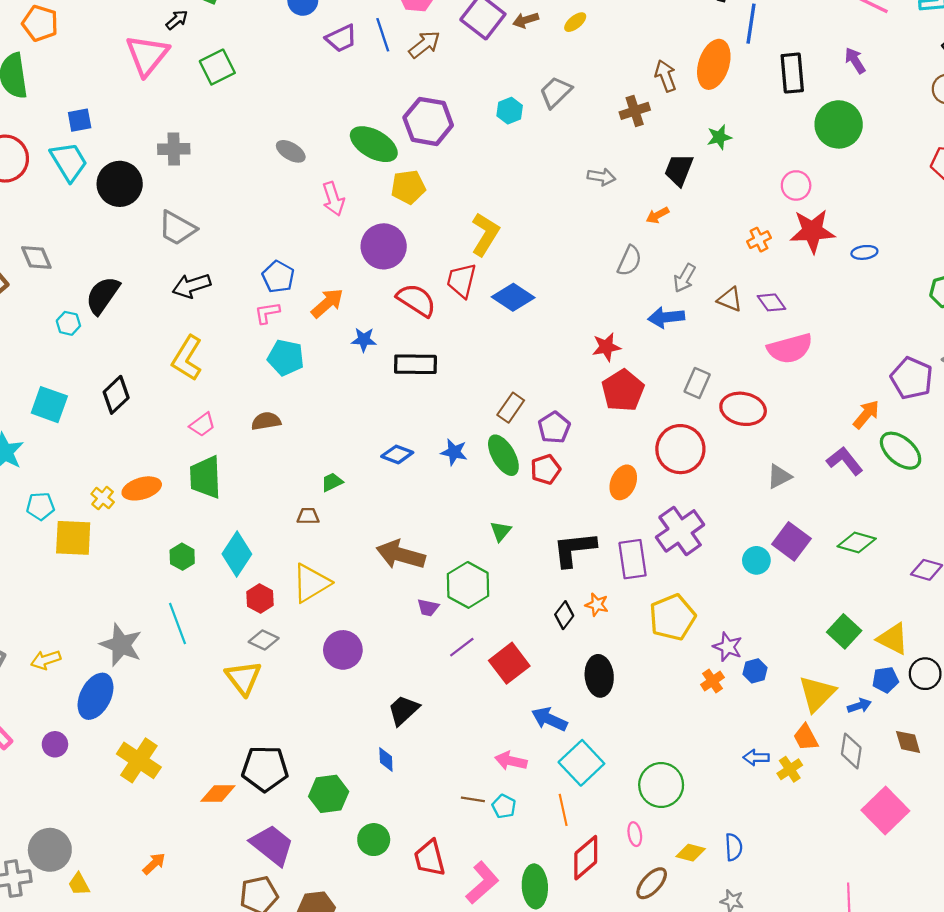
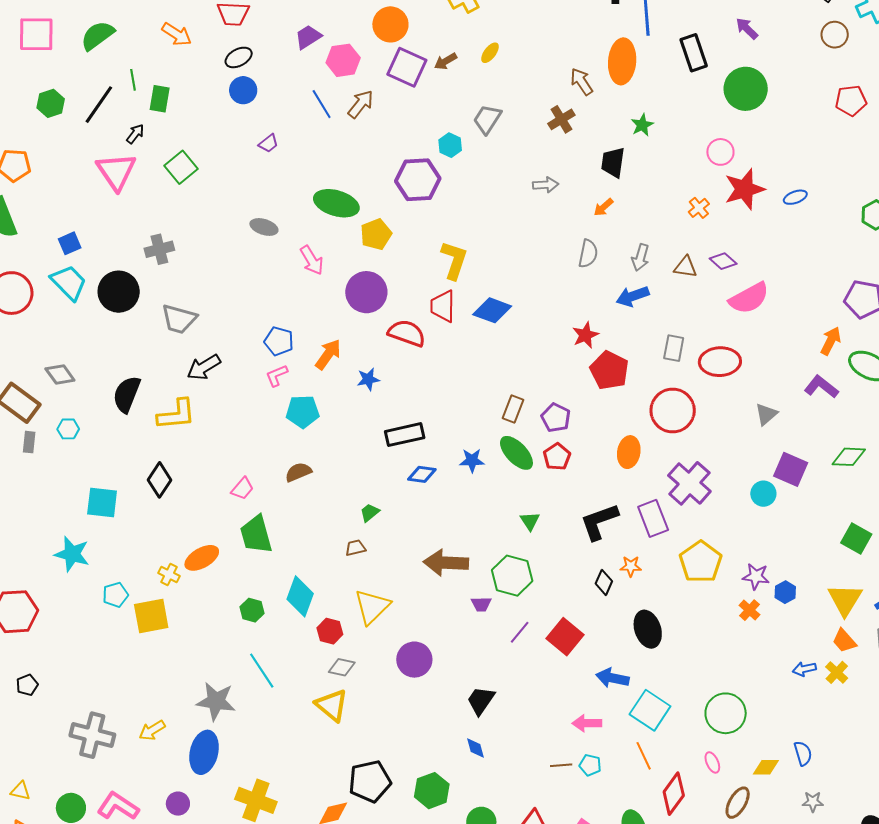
purple trapezoid: (341, 38) -> (268, 143), moved, size x0.7
purple hexagon: (428, 121) -> (418, 180), moved
cyan hexagon: (68, 323) -> (68, 429), moved
yellow L-shape: (187, 358) -> (176, 414), moved, turned -114
black rectangle: (415, 364) -> (405, 435), moved

